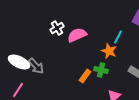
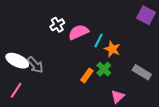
cyan line: (118, 37) -> (99, 41), moved
green cross: (101, 70) -> (104, 69), turned 32

